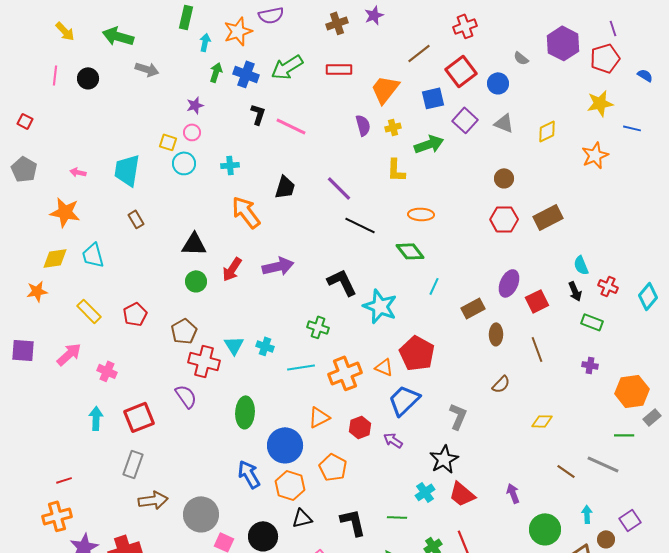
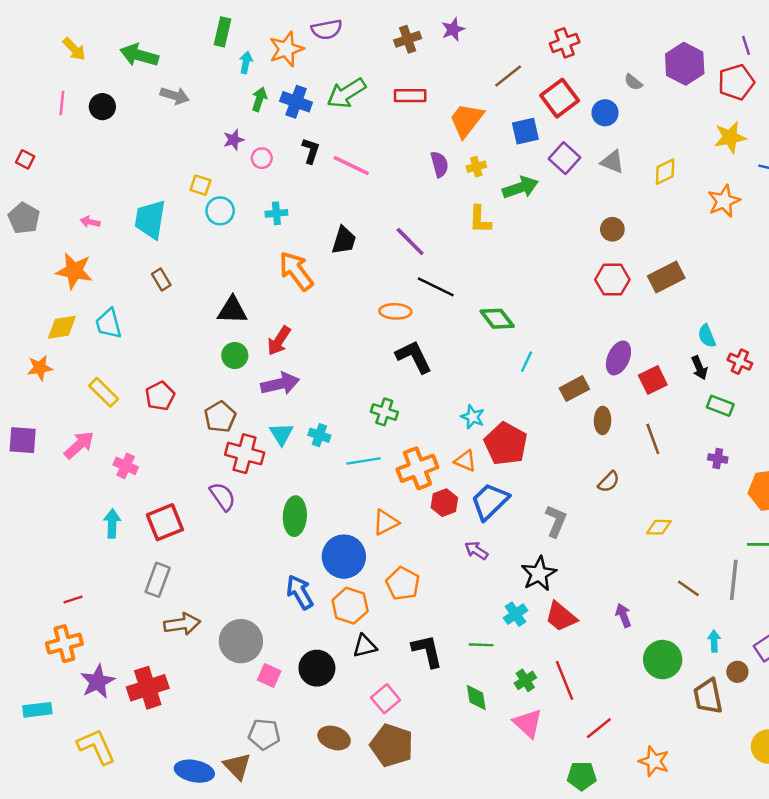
pink circle: (192, 132) -> (262, 158), moved
orange ellipse: (421, 214) -> (395, 311), moved
purple arrow: (278, 266) -> (280, 384), moved
cyan star: (380, 306) -> (473, 417), moved, size x0.6
red hexagon: (360, 427) -> (444, 503), moved
gray line: (603, 464) -> (734, 580), turned 72

